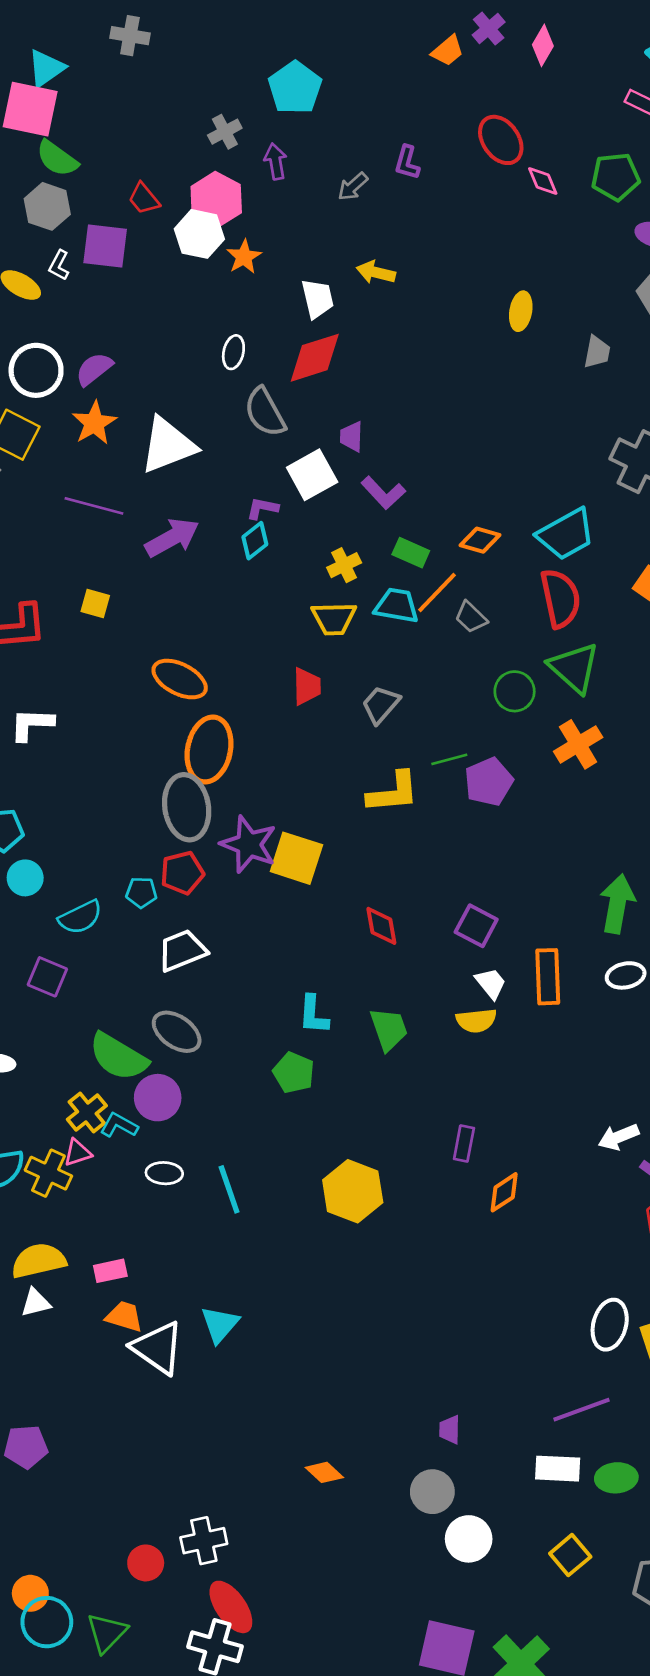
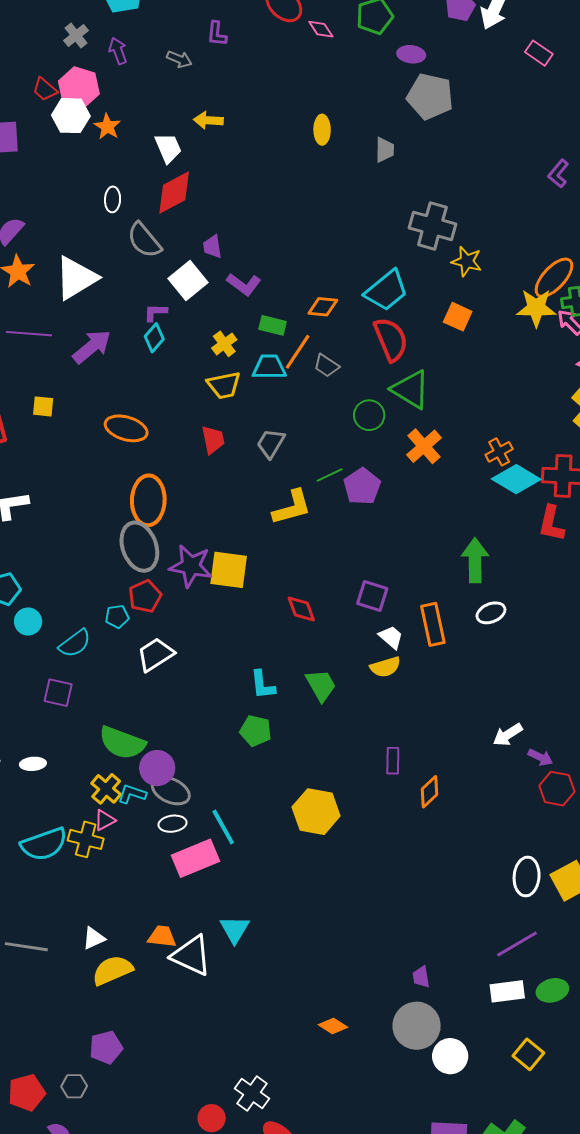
gray arrow: (353, 186) -> (179, 59), turned -105
red trapezoid: (144, 199) -> (45, 89), moved
orange ellipse: (180, 679) -> (126, 428), moved
gray ellipse: (177, 1032) -> (171, 791), moved
yellow semicircle: (39, 1261) -> (112, 970), moved
pink rectangle: (110, 1271) -> (195, 858), moved, size x1.8
gray circle: (432, 1492) -> (417, 1026), size x1.4
white cross: (204, 1541) -> (252, 1093), turned -32

